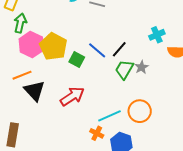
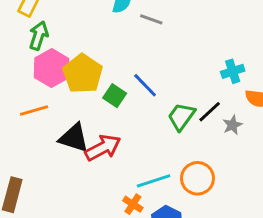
black line: (119, 49) -> (210, 112), moved
gray star: (142, 67) -> (232, 125), moved
black triangle: (34, 91) -> (74, 138), moved, turned -35

